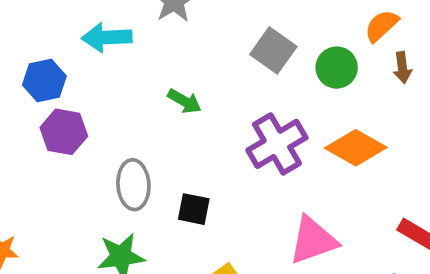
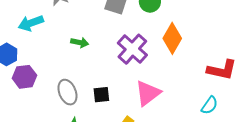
orange diamond: (356, 148) -> (172, 38), turned -72
pink triangle: (313, 240) -> (148, 93), moved

